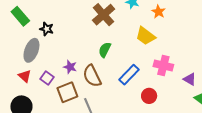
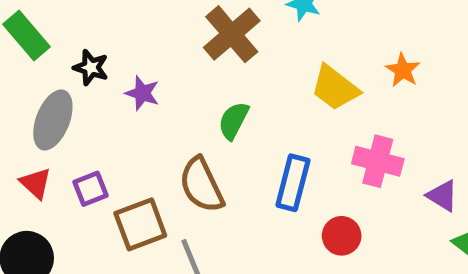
orange star: (158, 12) -> (403, 70), moved
purple star: (70, 67) -> (142, 93), moved
blue rectangle: (129, 75) -> (293, 183), turned -30
purple square: (47, 78) -> (90, 189), turned 32

